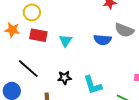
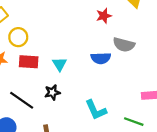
black star: (64, 78) -> (52, 92), moved

